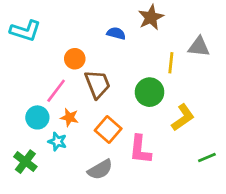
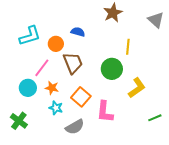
cyan L-shape: (25, 31) -> (30, 36), moved, turned -35
blue semicircle: (116, 33) -> (78, 32), moved
gray triangle: (199, 47) -> (156, 20), moved, turned 36
cyan star: (57, 142) -> (56, 108), moved

